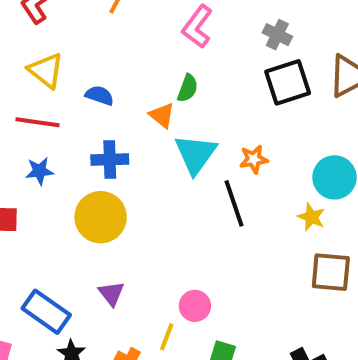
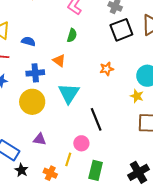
orange triangle: (162, 115) -> (59, 61), moved
cyan triangle: (196, 154) -> (69, 93), moved
black line: (234, 203) -> (96, 119), moved
purple triangle: (111, 293) -> (40, 139), turned -40

